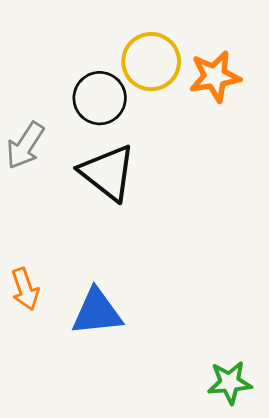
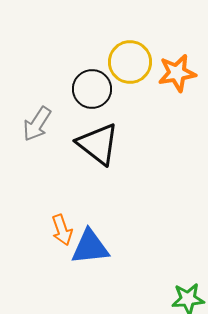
orange arrow: (25, 289) -> (62, 230), moved

